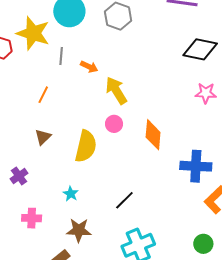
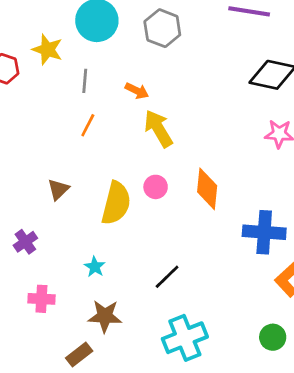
yellow star: (33, 33) -> (47, 50), size x0.7
orange arrow: (89, 67) -> (137, 91), moved
orange line: (43, 95) -> (88, 125), moved
pink circle: (114, 124) -> (156, 187), moved

